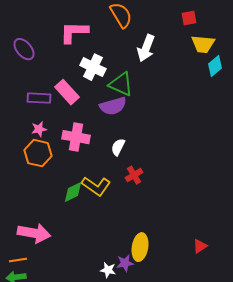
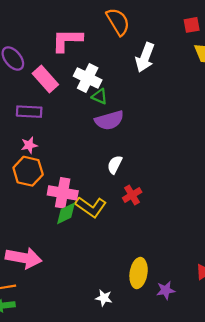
green triangle: (121, 84) -> (100, 96), moved, size x0.6
pink rectangle: (67, 92) -> (45, 79), moved
pink cross: (76, 137) -> (63, 193), moved
purple star: (125, 263) -> (166, 290), moved

